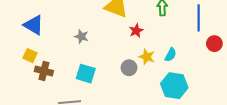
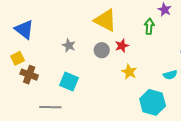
cyan semicircle: (171, 55) -> (170, 75), moved, turned 40
yellow square: (30, 56) -> (18, 58), turned 32
gray circle: (129, 68) -> (102, 50), moved

